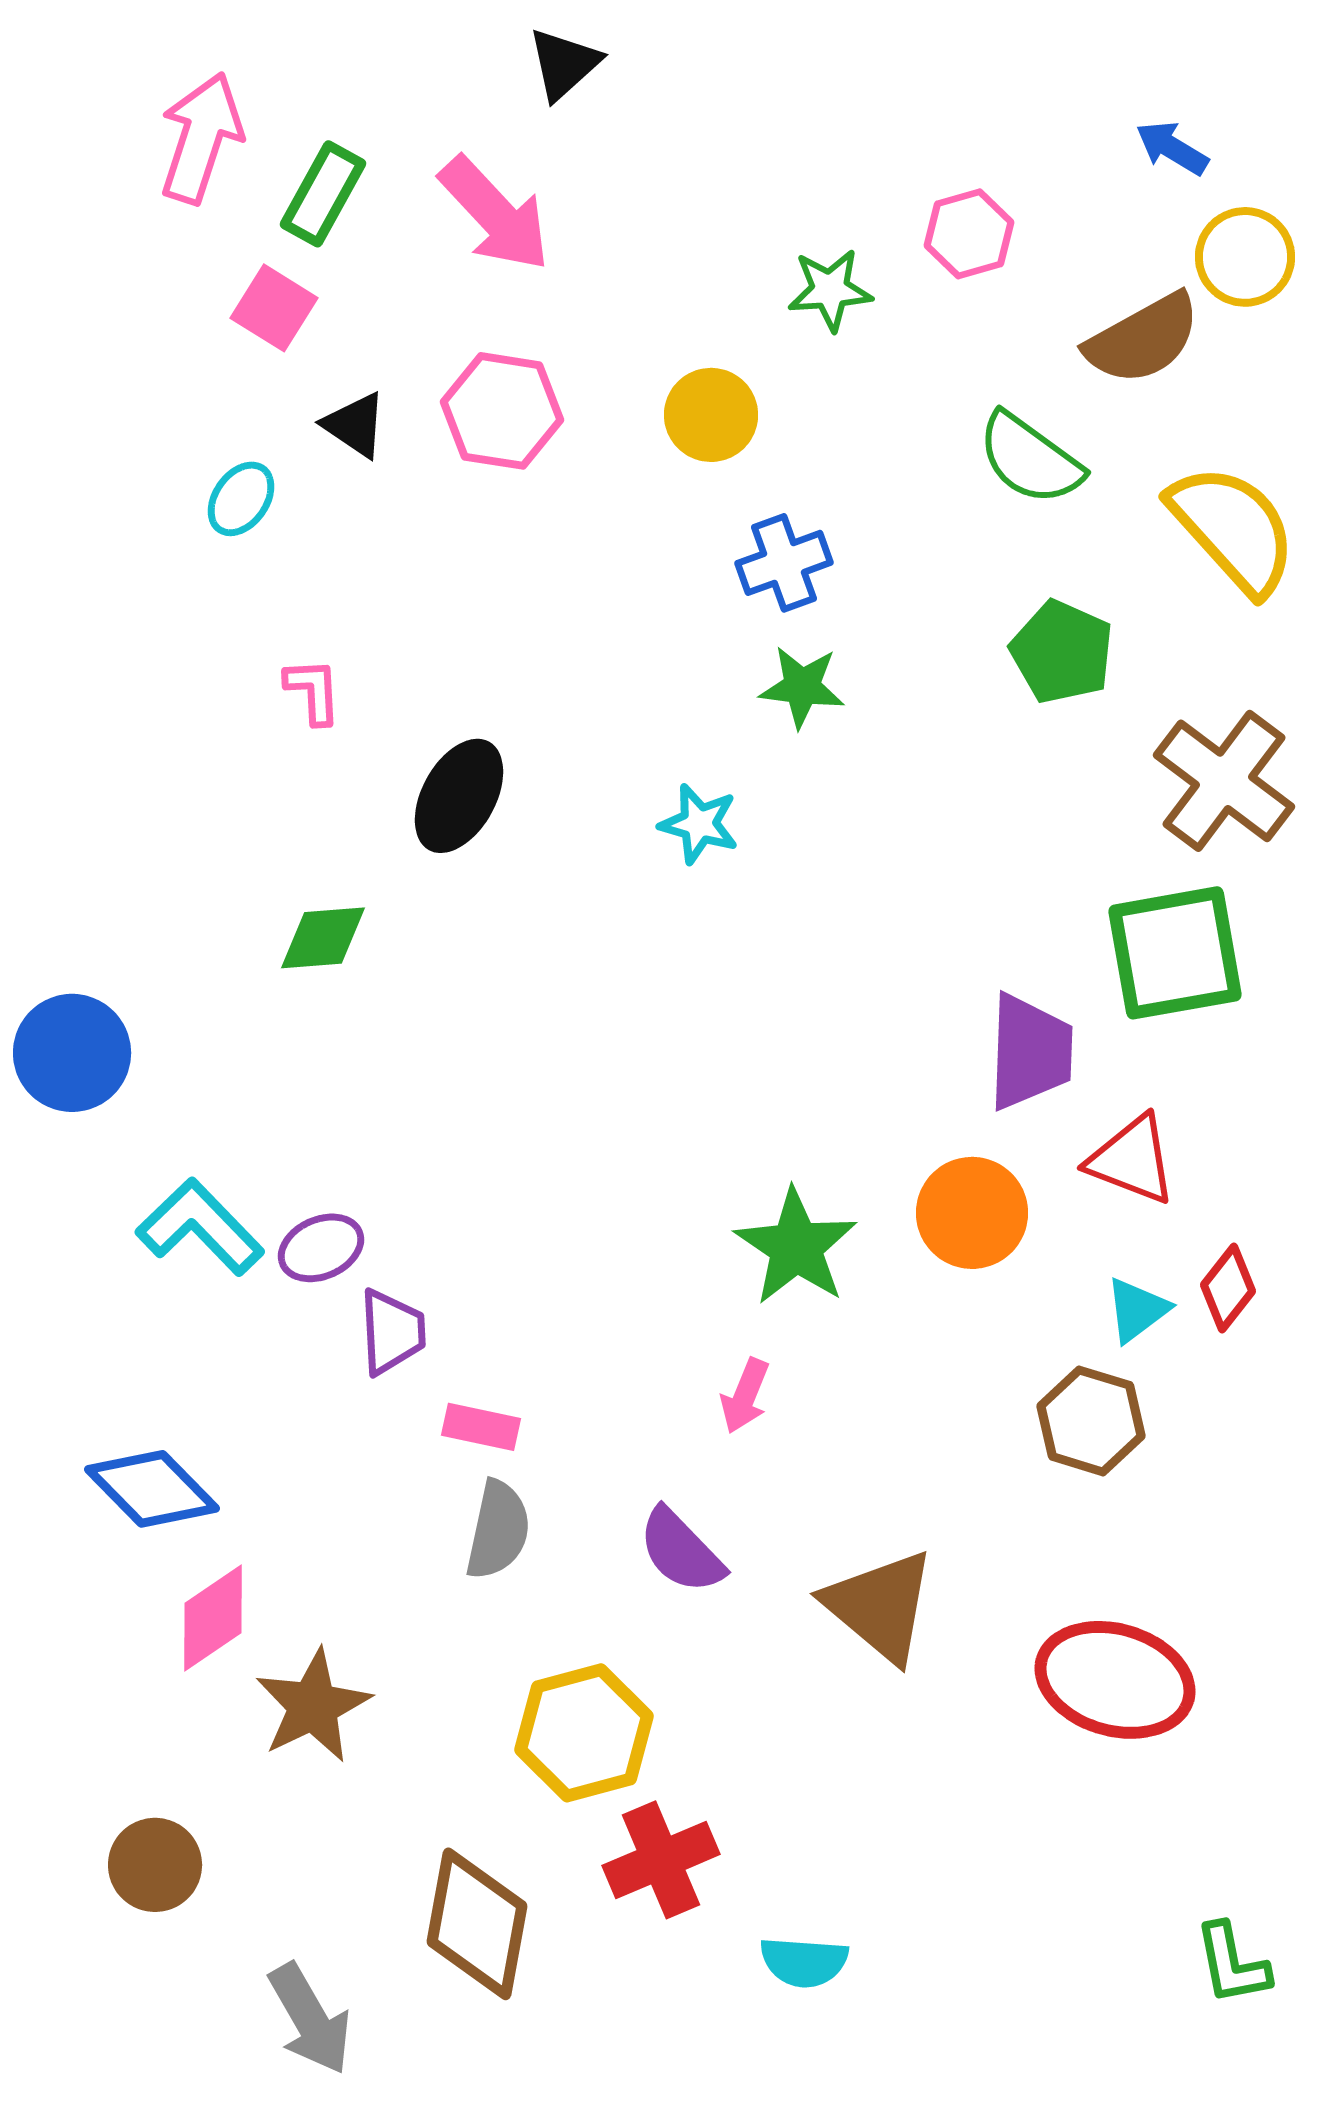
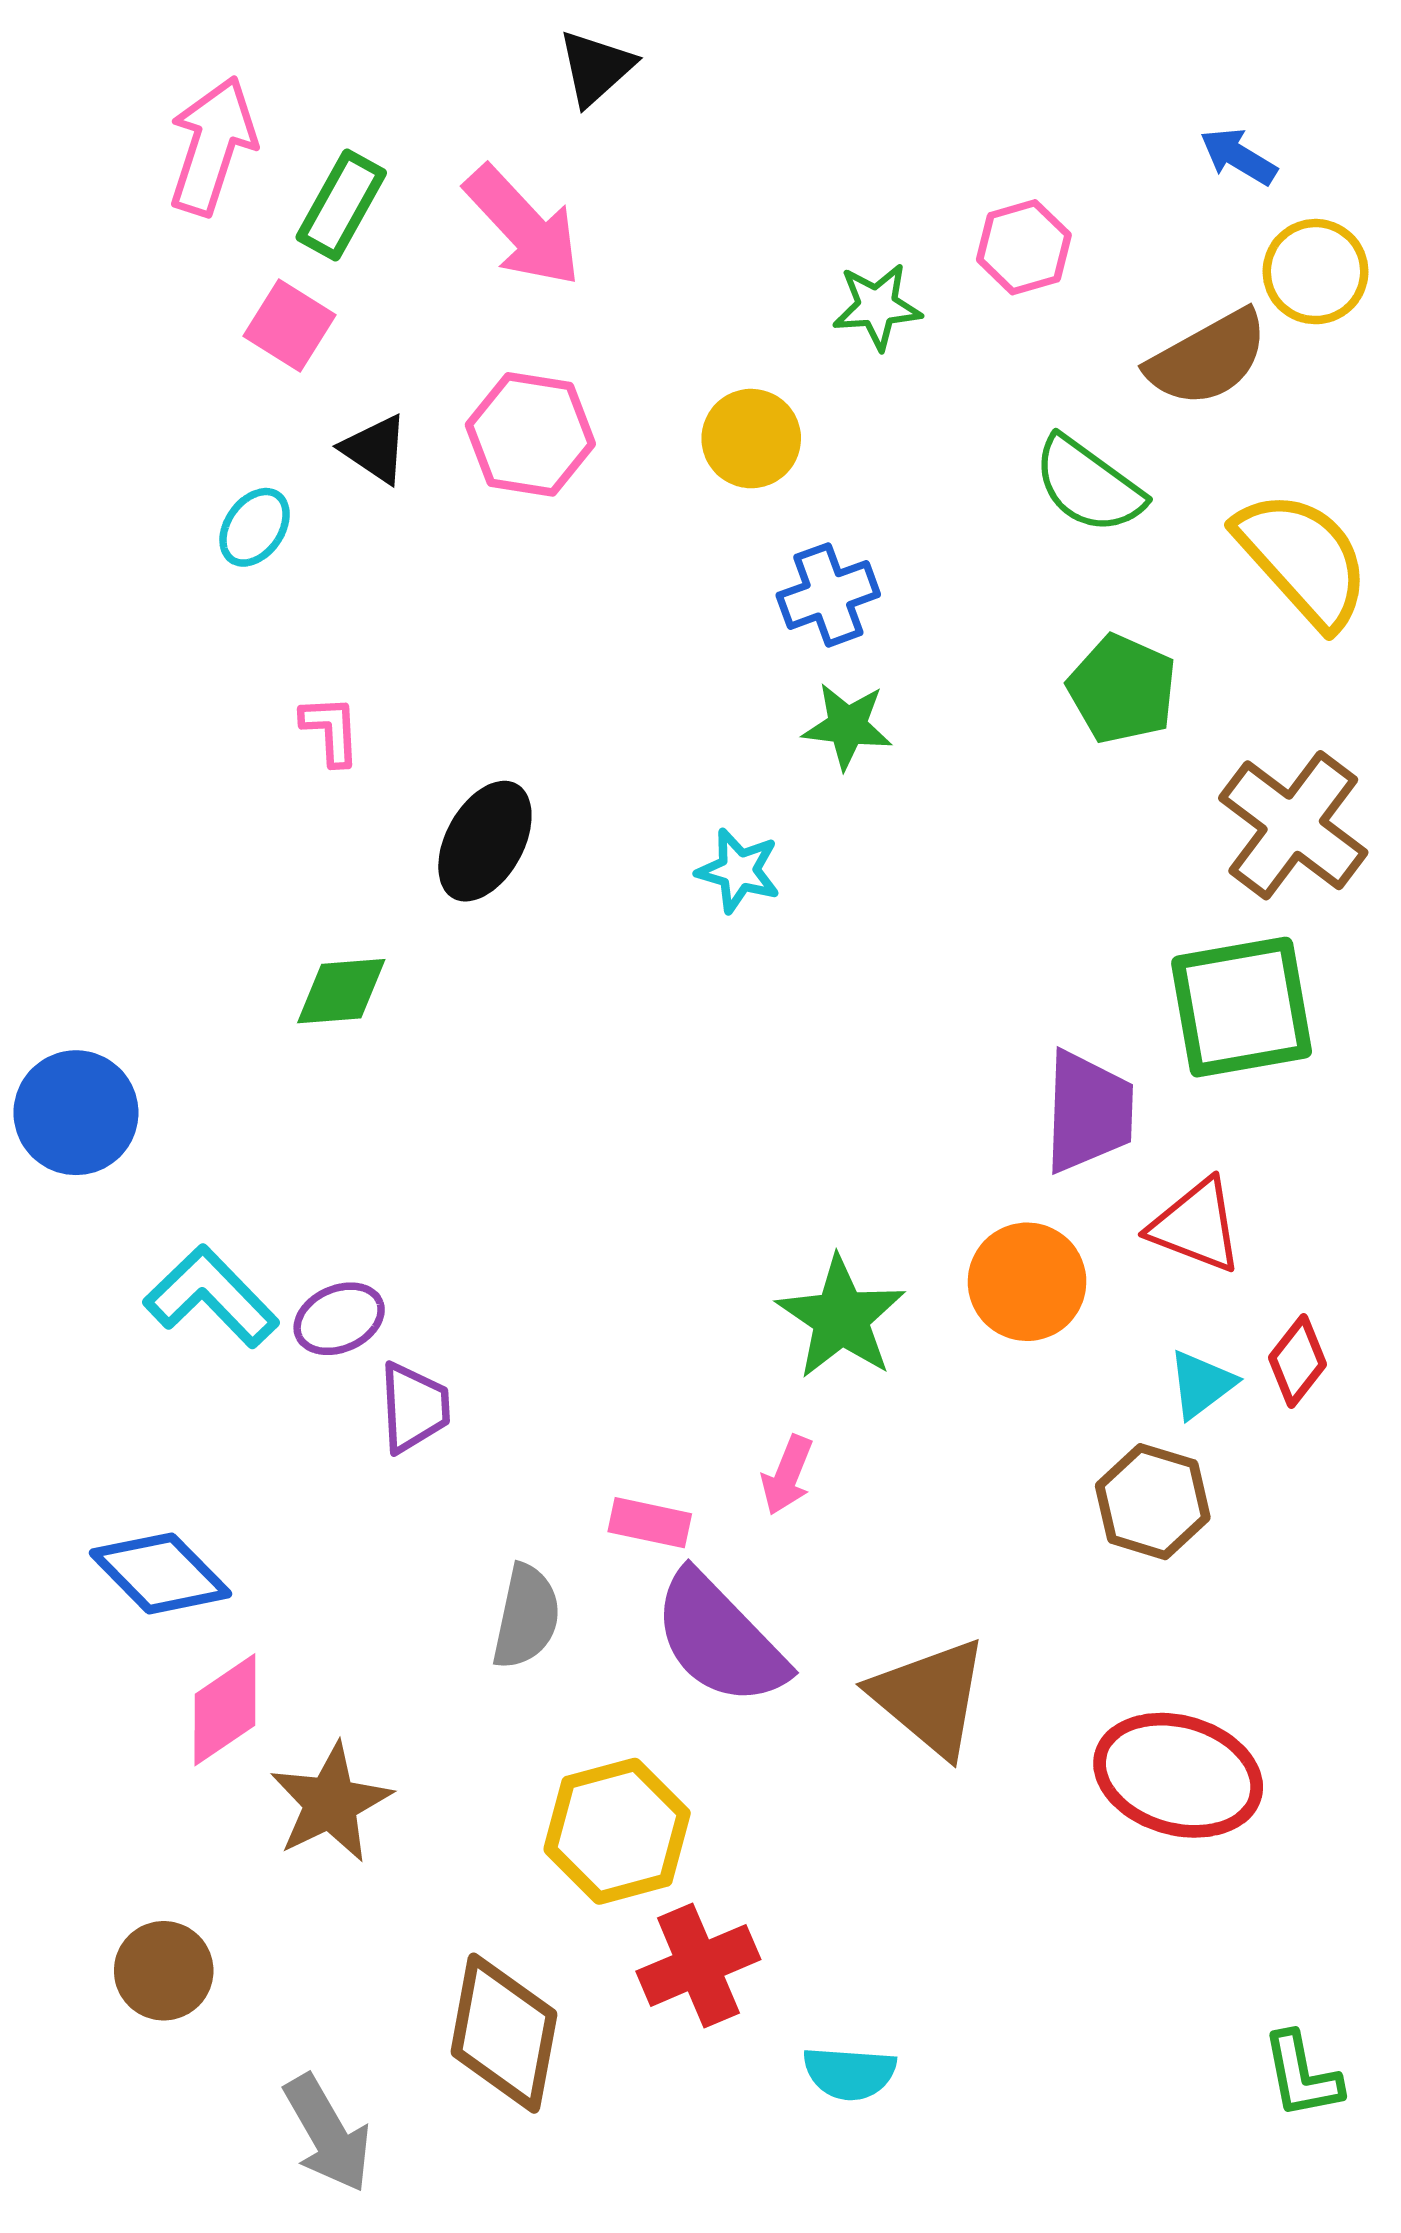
pink rectangle: (481, 1427) -> (650, 1523), moved
purple semicircle: (681, 1551) -> (720, 1639), size x1.5

